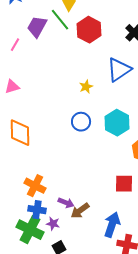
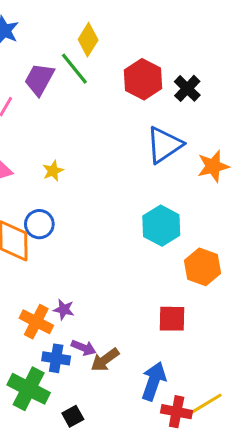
red hexagon: (89, 30) -> (143, 79), moved
yellow star: (86, 87) -> (53, 171), moved
blue circle: (81, 122) -> (39, 224), moved
blue cross: (37, 210) -> (56, 358), moved
purple star: (53, 224) -> (64, 310), moved

